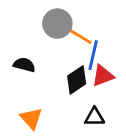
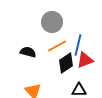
orange line: (79, 36) -> (57, 46), moved, turned -60

